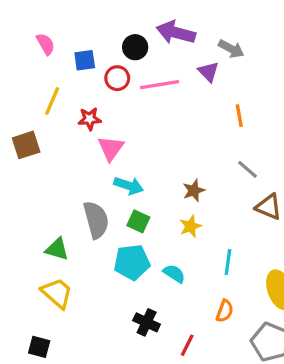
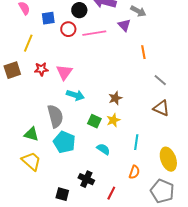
red star: (90, 119) -> (41, 69), moved
gray line: (247, 169) -> (160, 80), moved
green square: (138, 221) -> (94, 121), moved
cyan pentagon: (132, 262) -> (64, 142), moved, turned 30
black square: (39, 347) -> (62, 194), moved

